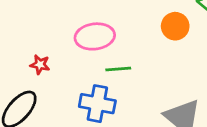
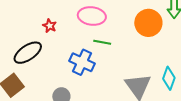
orange circle: (175, 26) -> (148, 23), size x1.4

